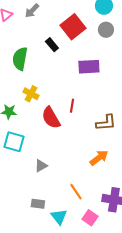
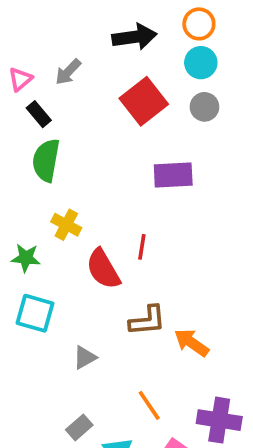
black rectangle: (52, 45) -> (39, 114), moved
brown L-shape: (106, 123) -> (147, 321), moved
orange arrow: (99, 158) -> (192, 343), turned -108
gray rectangle: (38, 204) -> (79, 427), turned -48

